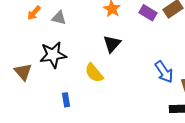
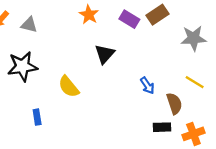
black triangle: (112, 44) -> (105, 54), moved
blue arrow: (164, 72) -> (147, 86), size x0.7

